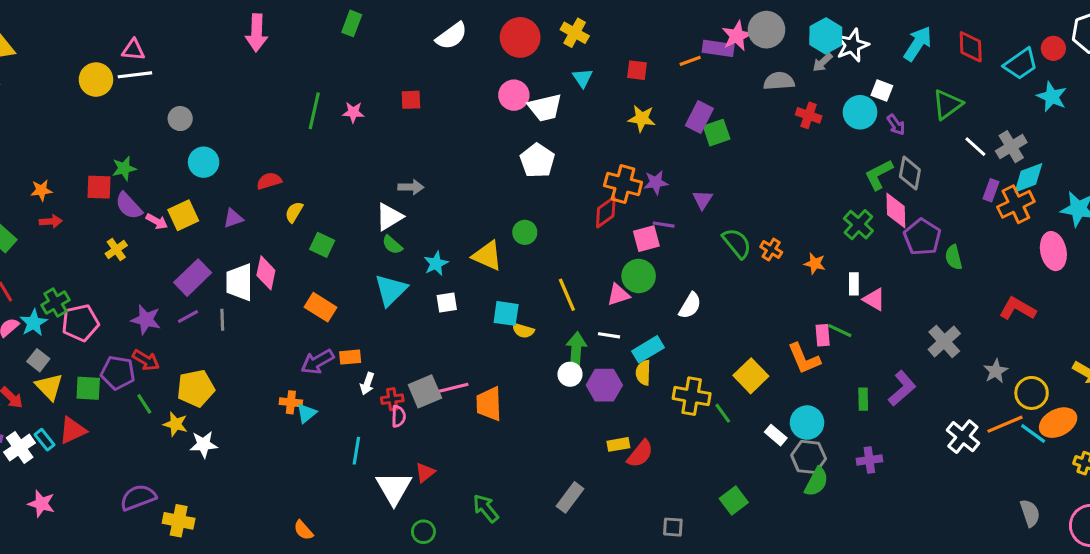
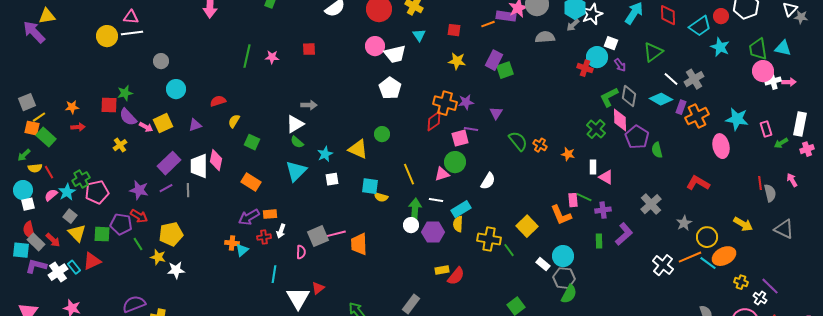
red cross: (809, 115) -> (585, 68), moved
cyan diamond: (1028, 178) -> (661, 99), moved, turned 50
red cross: (392, 399) -> (264, 237), moved
purple cross: (869, 460) -> (603, 210), moved

